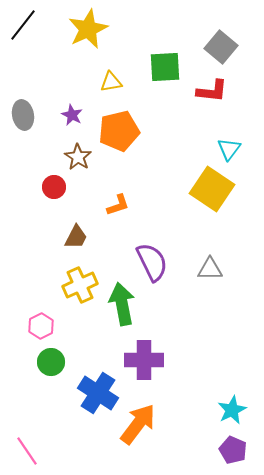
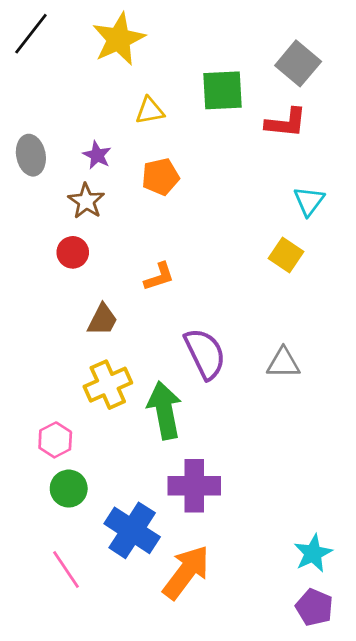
orange pentagon: (119, 131) -> (160, 177), size x0.7
brown star: (78, 157) -> (86, 201), moved
yellow square: (212, 189) -> (286, 255), size x0.6
pink line: (27, 451) -> (66, 570), moved

